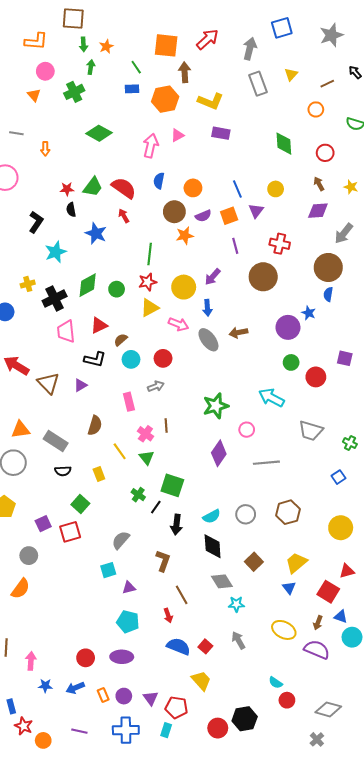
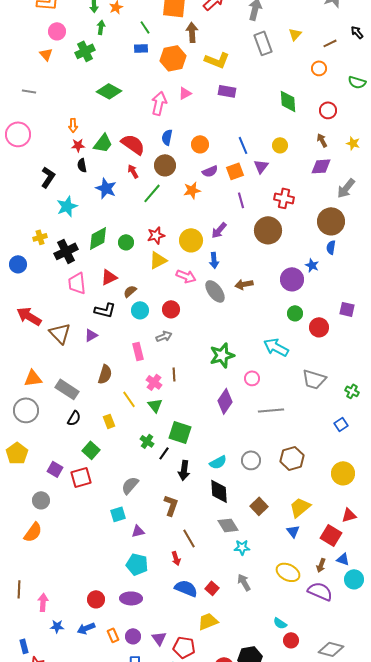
orange arrow: (45, 149) -> (73, 125), moved
brown circle: (174, 212) -> (165, 165), moved
green line: (150, 254) -> (152, 193), moved, turned 35
black semicircle: (63, 471) -> (74, 418), turned -56
purple square: (43, 524) -> (55, 469), turned -35
yellow trapezoid: (201, 681) -> (208, 621), turned -70

